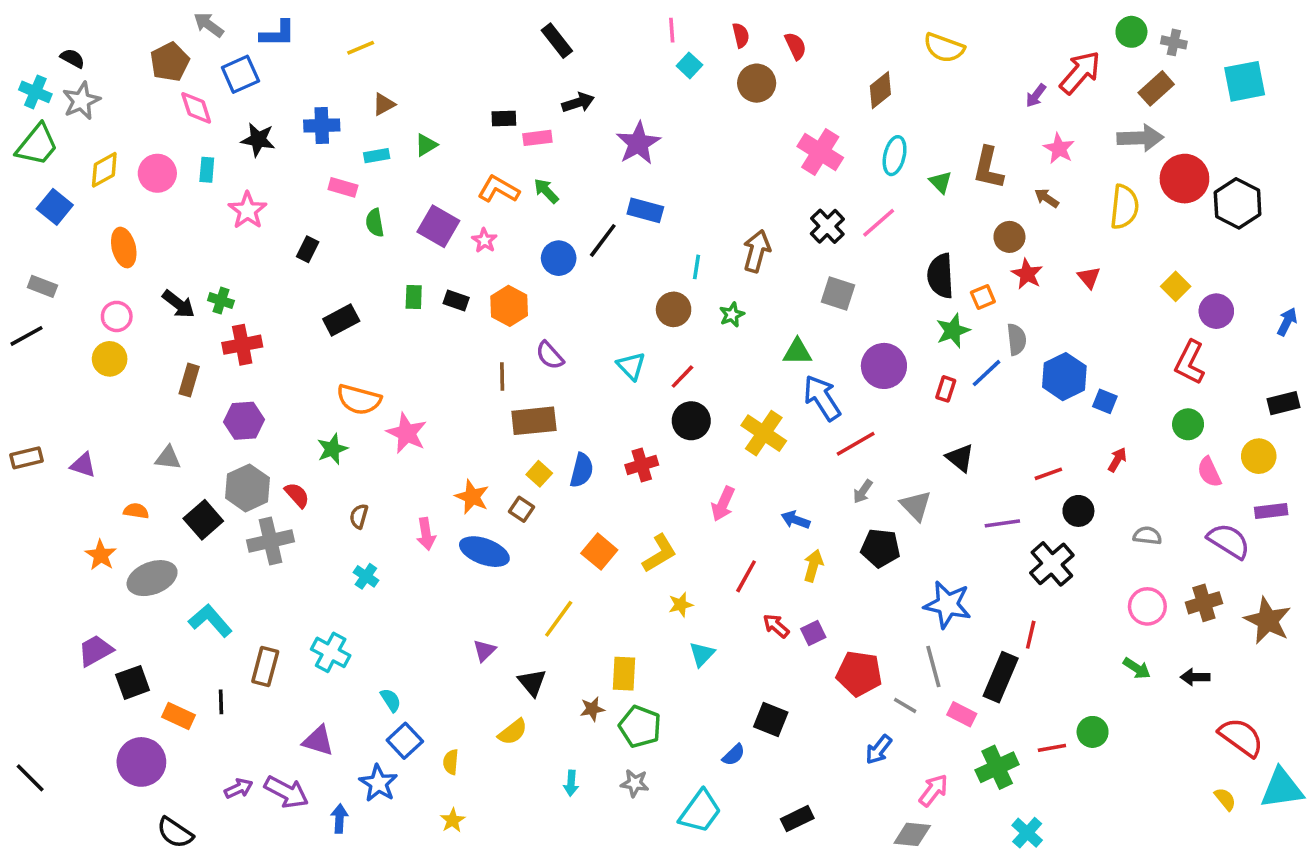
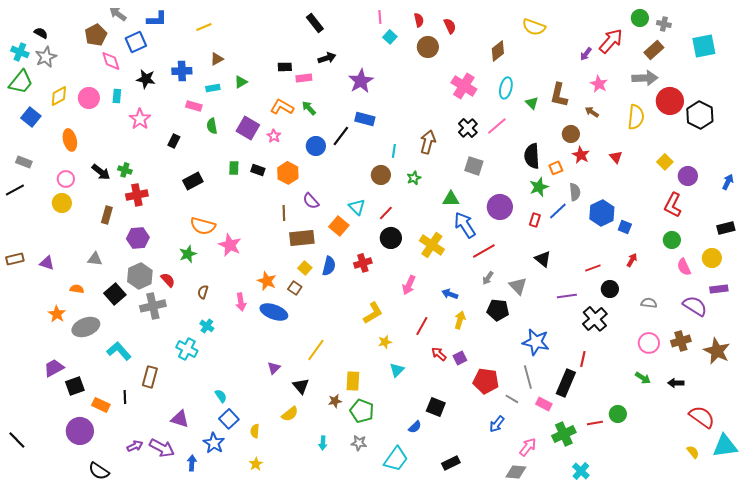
orange square: (599, 552) -> (339, 226), moved
cyan cross: (331, 652) -> (187, 349), moved

